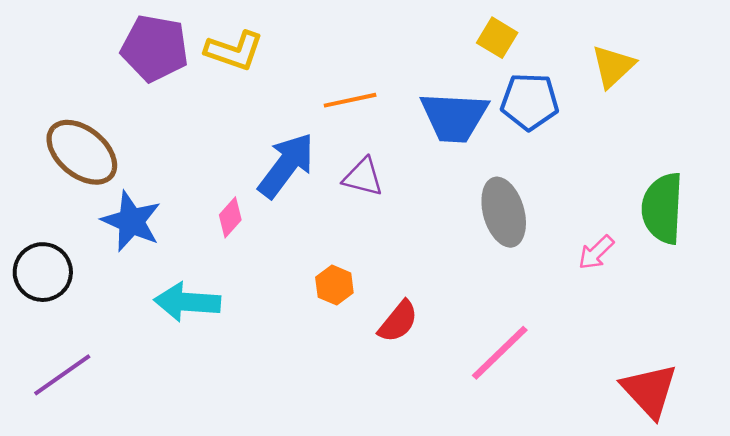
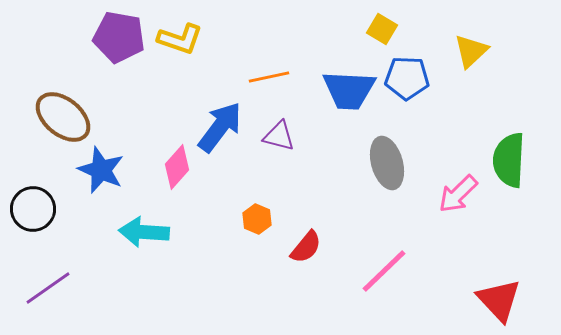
pink diamond: (230, 217) -> (177, 167), size x1.4
pink arrow: (596, 253) -> (458, 194), size x1.4

